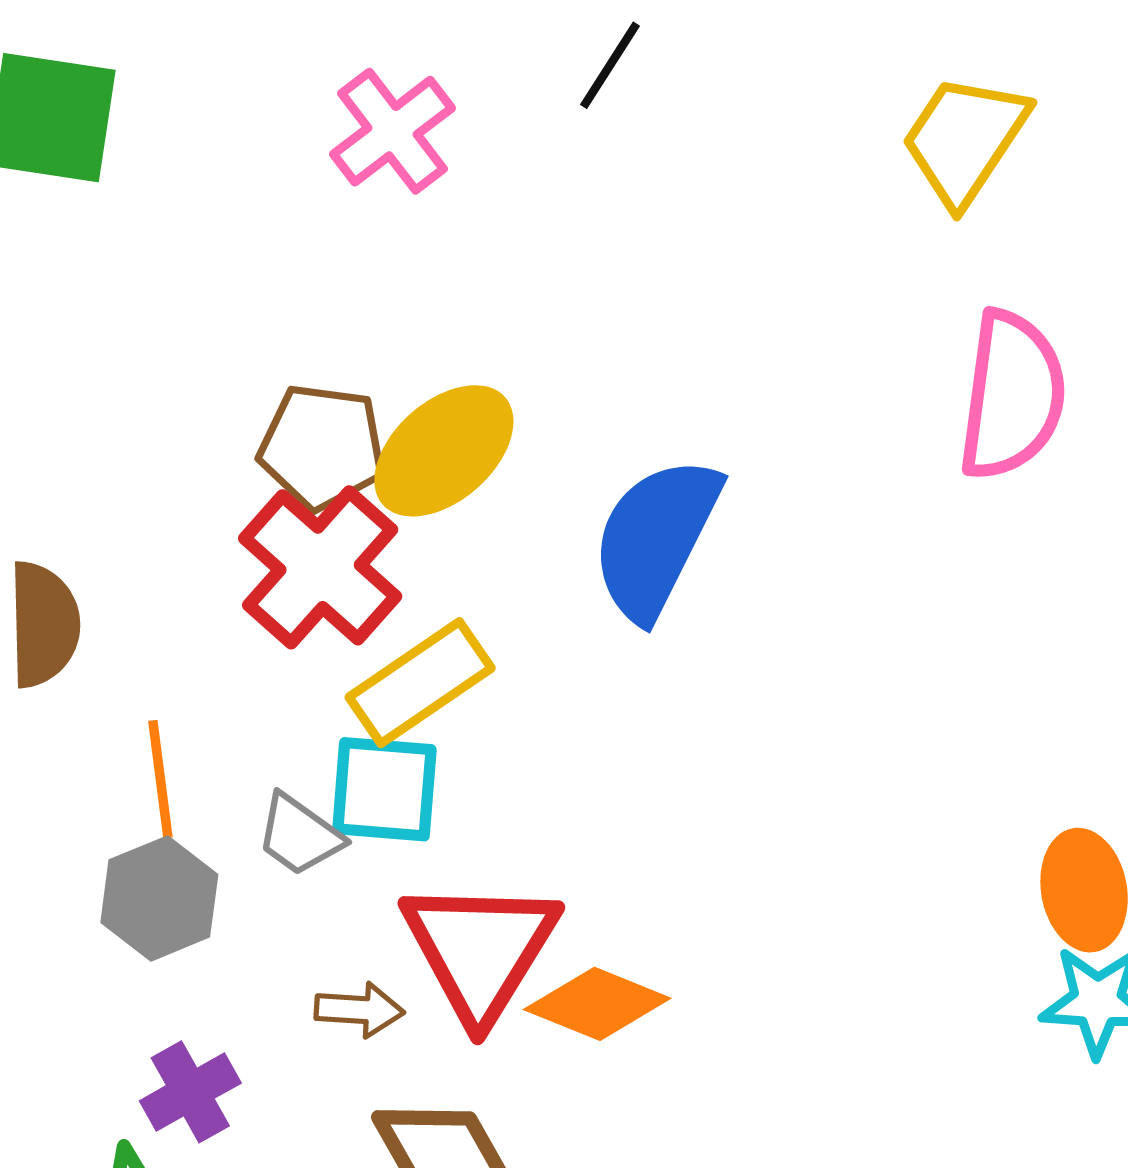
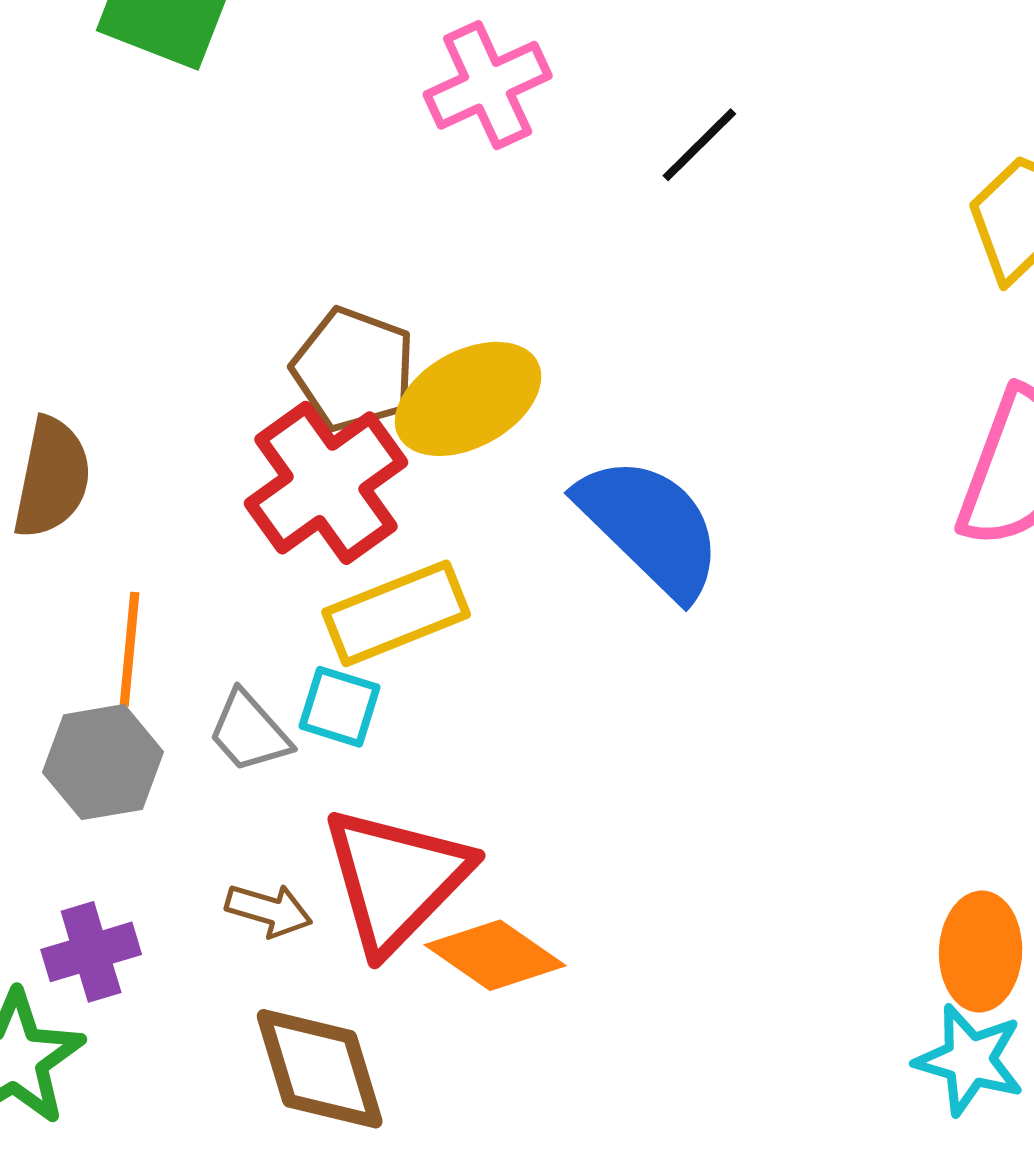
black line: (610, 65) -> (699, 145), moved
blue semicircle: (656, 538) -> (650, 527), turned 95
cyan square: (384, 789) -> (340, 707), size x0.7

